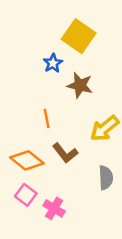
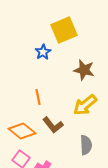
yellow square: (79, 36) -> (64, 30), turned 32
brown star: (80, 85) -> (84, 70), moved

